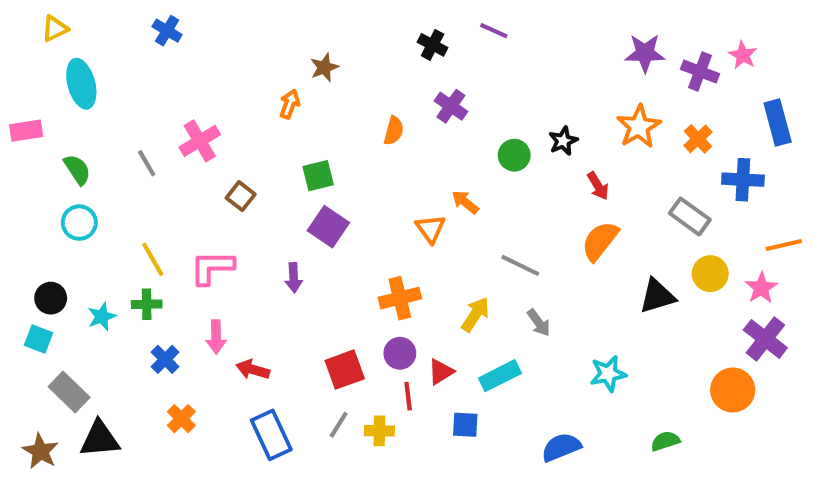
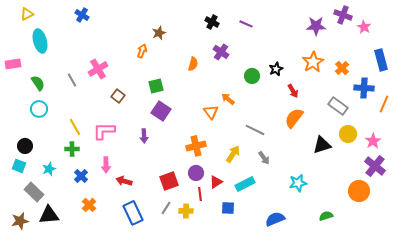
purple line: (494, 31) -> (246, 24), moved
purple cross: (700, 71) -> (343, 15), moved
orange line: (784, 245) -> (384, 104), moved, turned -54
cyan star: (102, 316) -> (49, 169), moved
brown star: (40, 451) -> (20, 221), turned 30

